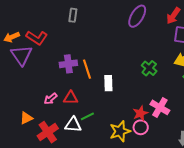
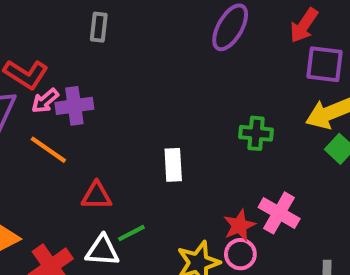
purple cross: (68, 64) -> (74, 106), moved
green cross: (149, 68) -> (256, 133), turned -35
orange line: (87, 69) -> (48, 150), moved, turned -36
pink arrow: (51, 99) -> (45, 101), moved

